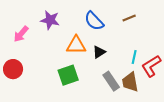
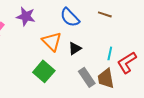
brown line: (129, 18) -> (105, 14), turned 40
orange triangle: (76, 45) -> (52, 41), turned 45
green square: (68, 75) -> (44, 71), turned -30

